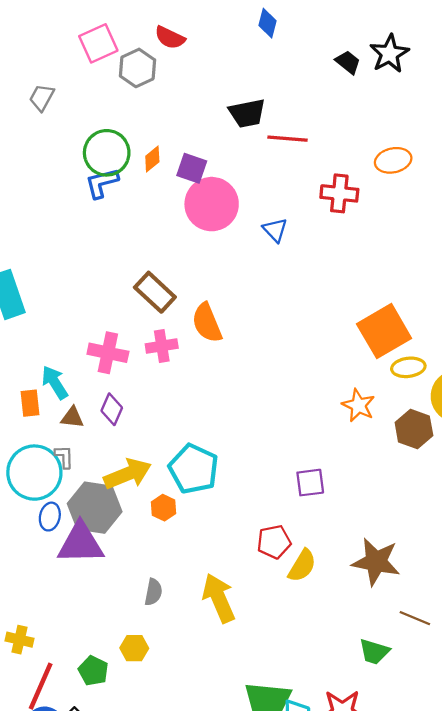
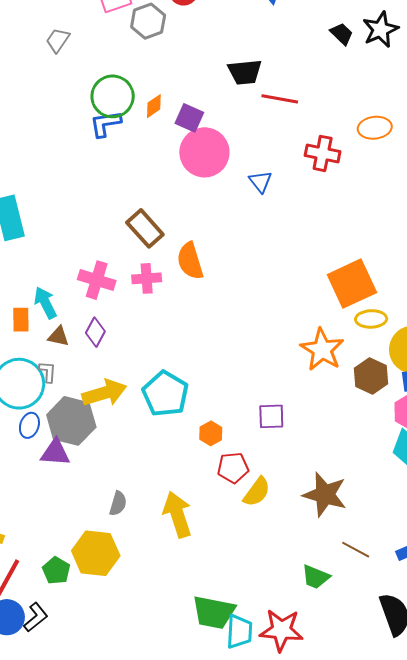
orange star: (358, 405) -> (322, 350), size x1.4
orange hexagon: (164, 508) -> (211, 433), moved
purple triangle: (81, 543) -> (55, 453), size x0.7
yellow hexagon: (134, 648) -> (96, 553), size x1.8

